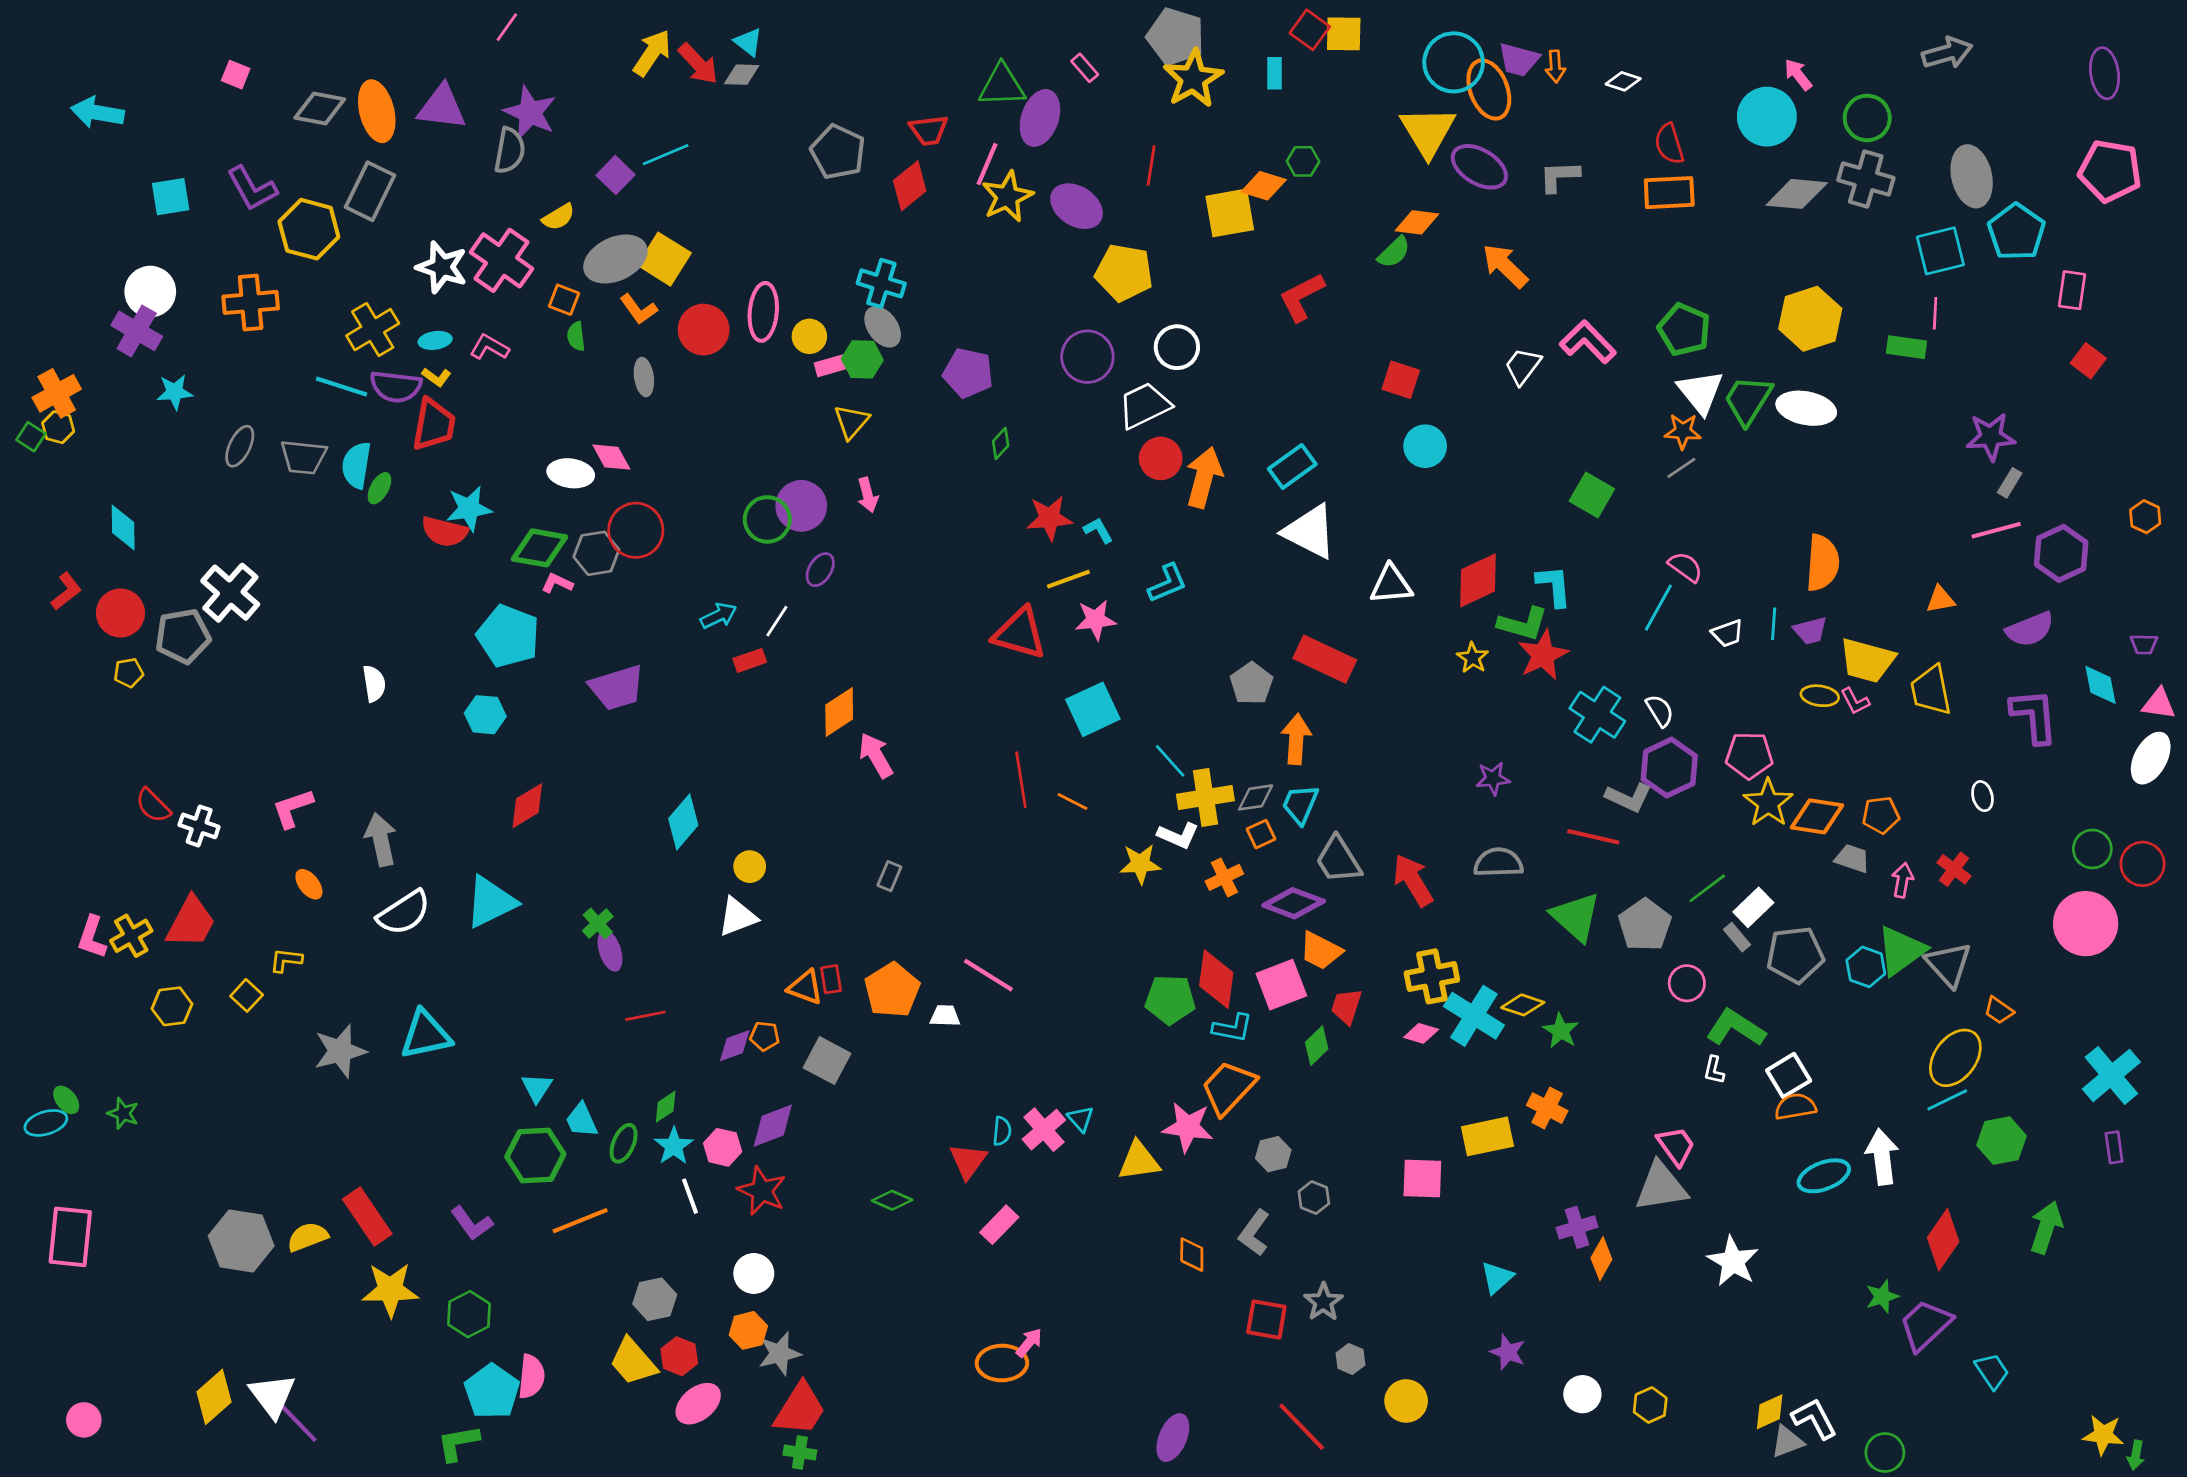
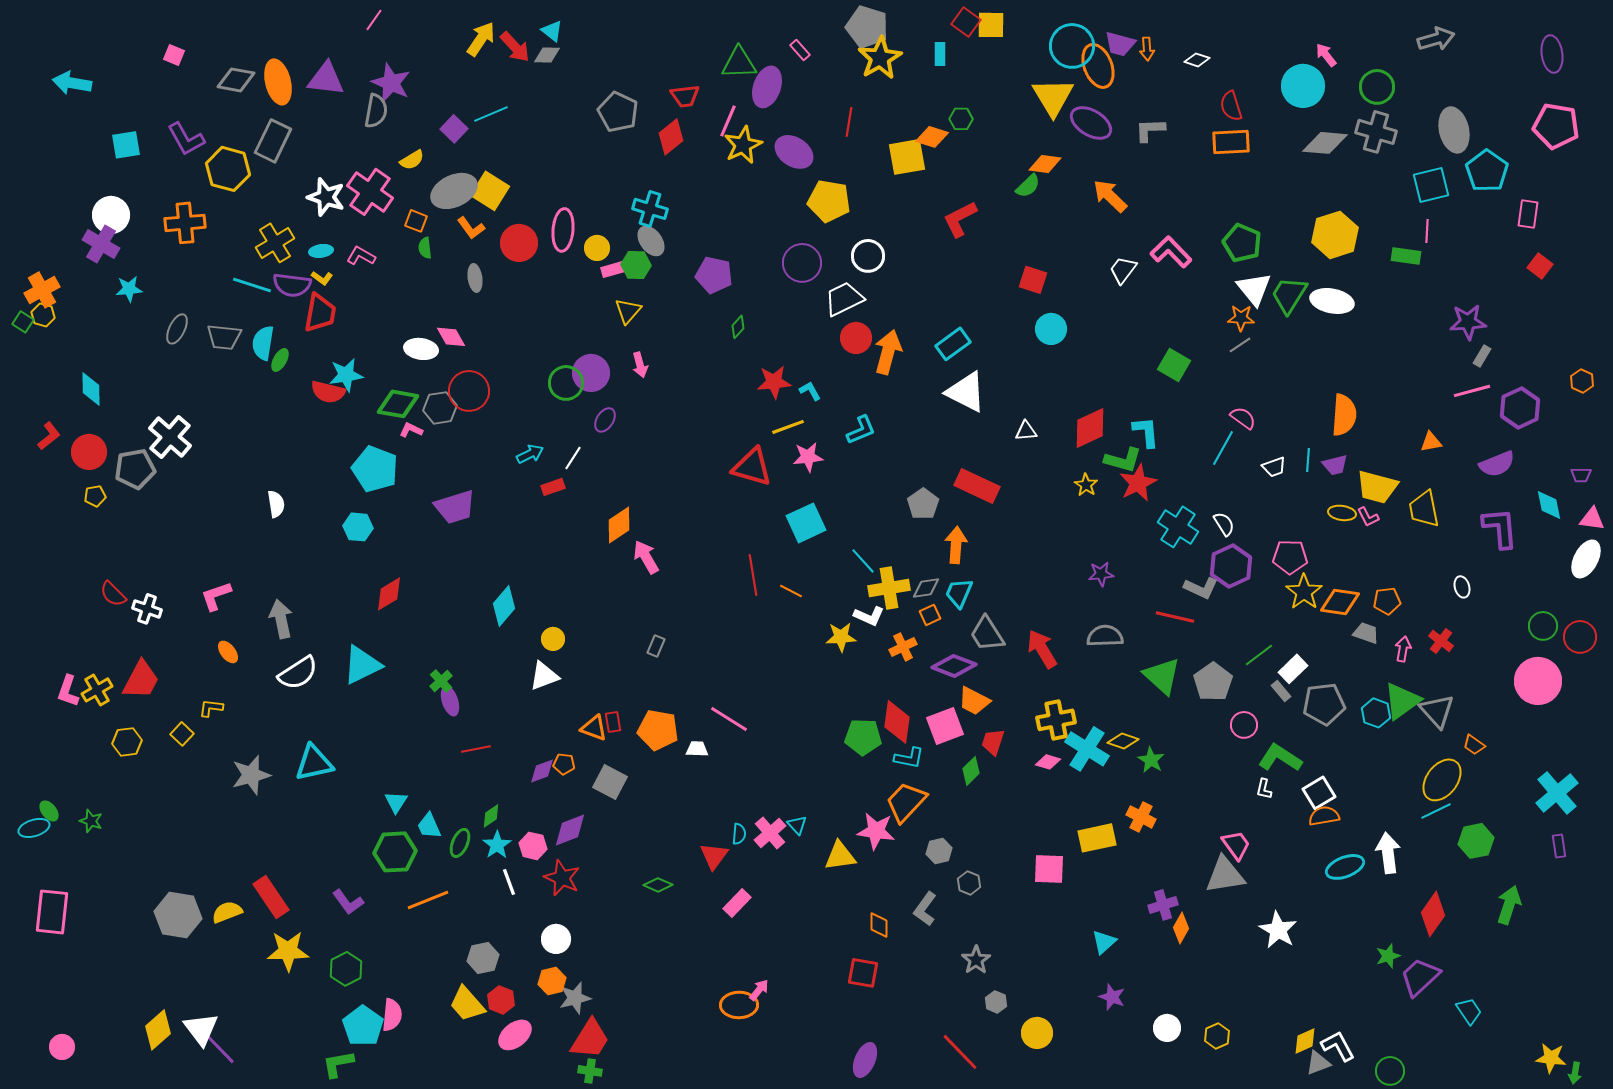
white triangle: (1391, 585) -> (1026, 431), size x0.7
orange pentagon: (892, 990) -> (658, 730), turned -30
red square: (1266, 1320) -> (863, 973), moved

